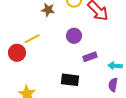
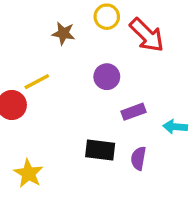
purple semicircle: (113, 85) -> (138, 158), moved

